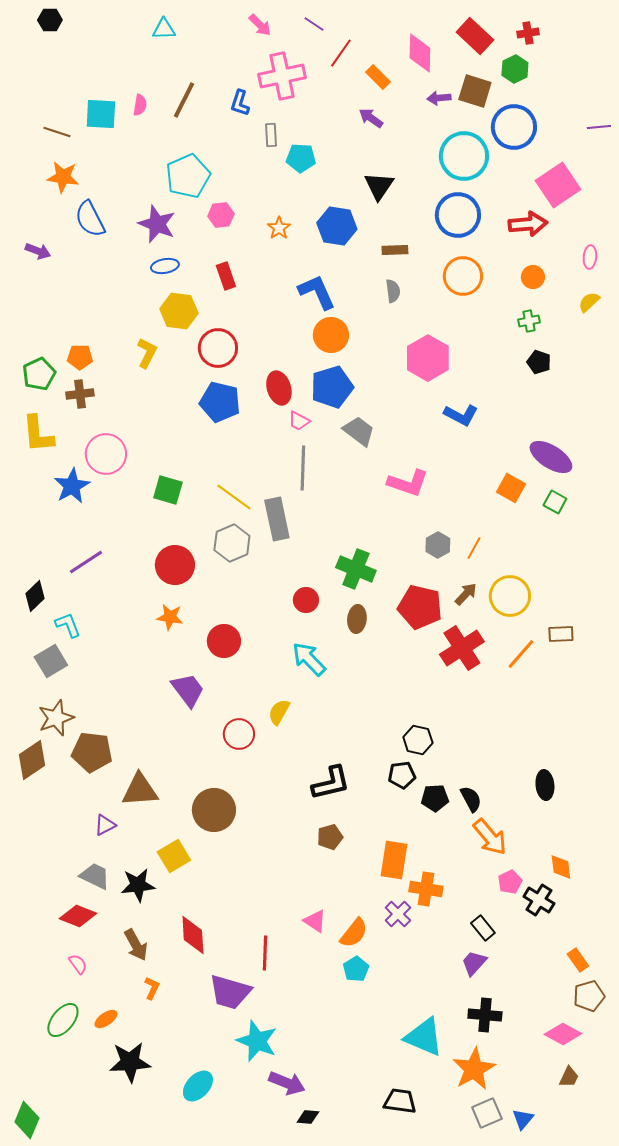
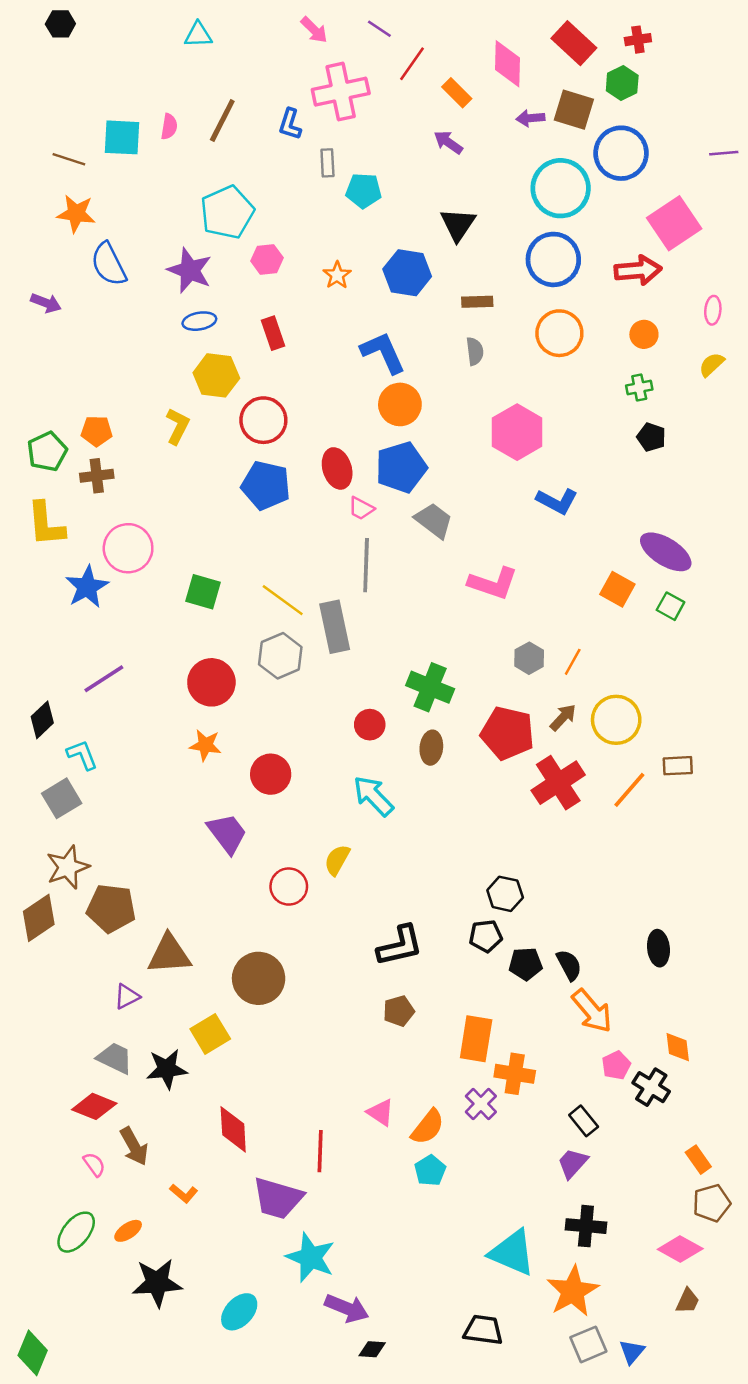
brown arrow: (136, 945) -> (134, 1146), moved
orange L-shape: (152, 988) -> (184, 1193), turned 105

